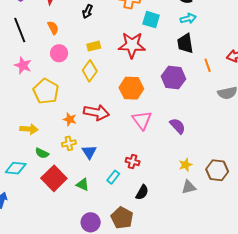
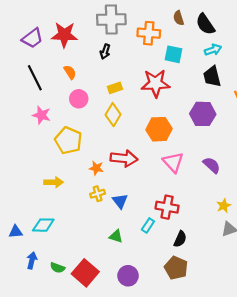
green semicircle: (42, 153) -> (57, 268), moved
red cross: (133, 162) -> (167, 207), size x1.5
red square: (54, 178) -> (85, 273), moved
brown pentagon: (122, 218) -> (176, 268), moved

